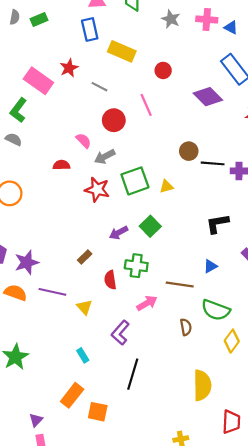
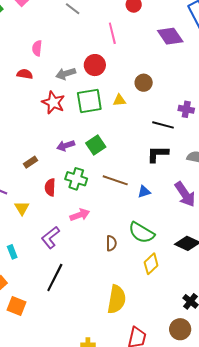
red circle: (114, 120) -> (95, 65), moved
pink semicircle: (83, 141) -> (37, 48), moved, turned -140
black line: (213, 163) -> (163, 125), moved
yellow triangle: (166, 186) -> (119, 100), moved
brown line: (180, 284) -> (115, 180), moved

